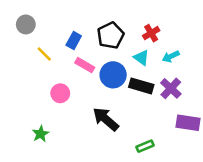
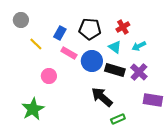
black pentagon: (111, 36) -> (90, 29), turned 30
black arrow: (106, 119) -> (102, 97), moved
green star: (41, 134) -> (33, 109), size x1.6

